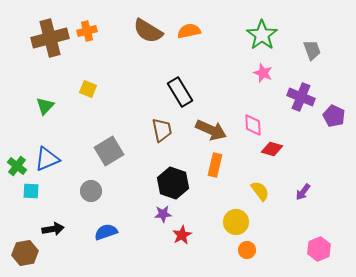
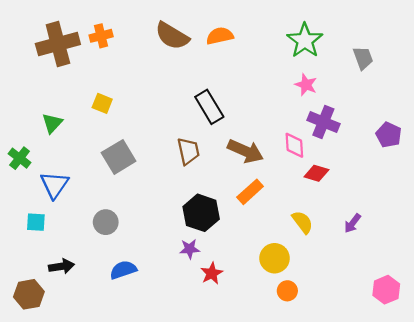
purple cross: (301, 97) -> (323, 122), moved
gray square: (109, 151) -> (119, 157), moved
blue triangle: (47, 159) -> (54, 185), turned -32
orange rectangle: (215, 165) -> (250, 192), turned 35
green cross: (17, 166) -> (20, 158), moved
pink hexagon: (319, 249) -> (386, 290), moved

